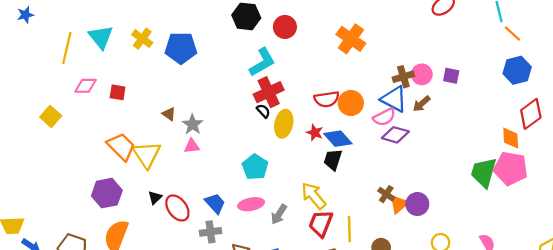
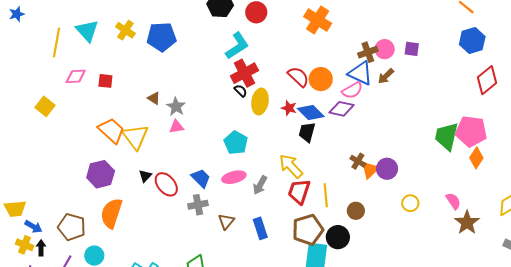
red semicircle: (327, 99) -> (298, 77), turned -125
purple diamond: (395, 135) -> (341, 109), moved
orange diamond: (511, 138) -> (476, 158), moved, turned 40

